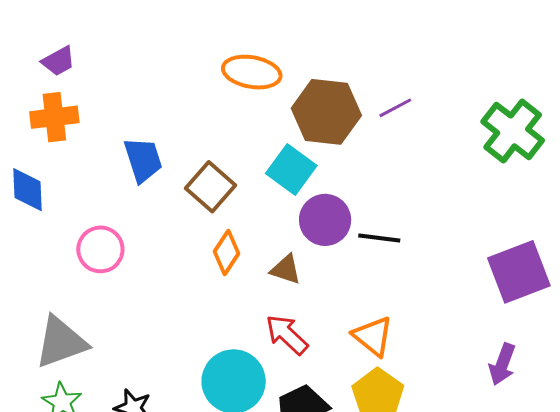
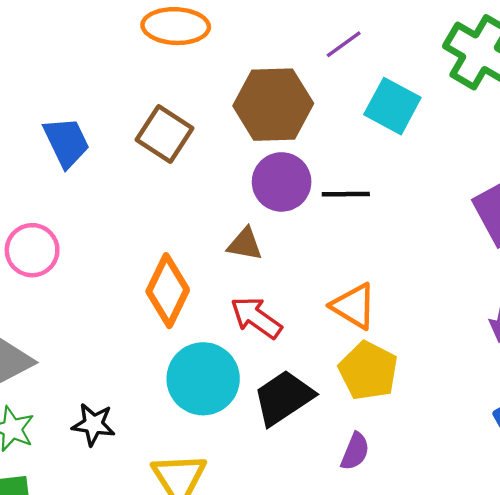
brown hexagon: (326, 112) -> (273, 105), moved
cyan square: (291, 169) -> (392, 106), moved
brown square: (210, 187) -> (164, 134), moved
orange diamond: (227, 252) -> (168, 291), moved, size x1.4

